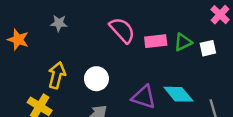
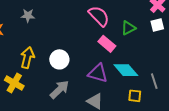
pink semicircle: (122, 30) -> (99, 16), moved
pink rectangle: (156, 41) -> (107, 44), moved, turned 48
white square: (208, 48) -> (157, 25), moved

